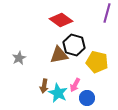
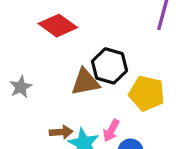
red diamond: (61, 20) -> (58, 26), moved
brown arrow: (44, 86) -> (61, 132), turned -104

